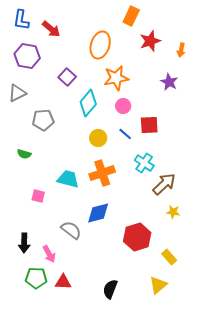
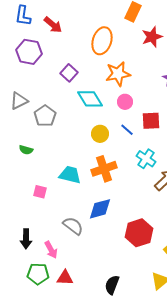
gray triangle: (17, 93) -> (19, 101), moved
cyan diamond: (88, 103) -> (90, 99), turned -72
gray pentagon: (43, 120) -> (45, 116), turned -30

